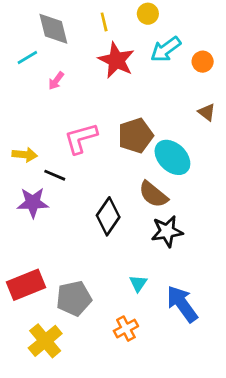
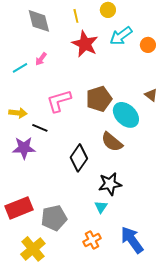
cyan line: (27, 57) -> (20, 68), moved
brown triangle: (207, 112) -> (151, 95), moved
black star: (167, 231) -> (110, 184), moved
blue arrow: (182, 304) -> (132, 240), moved

